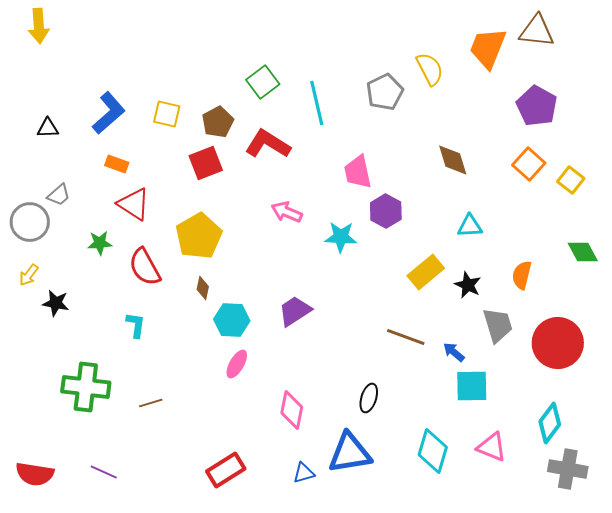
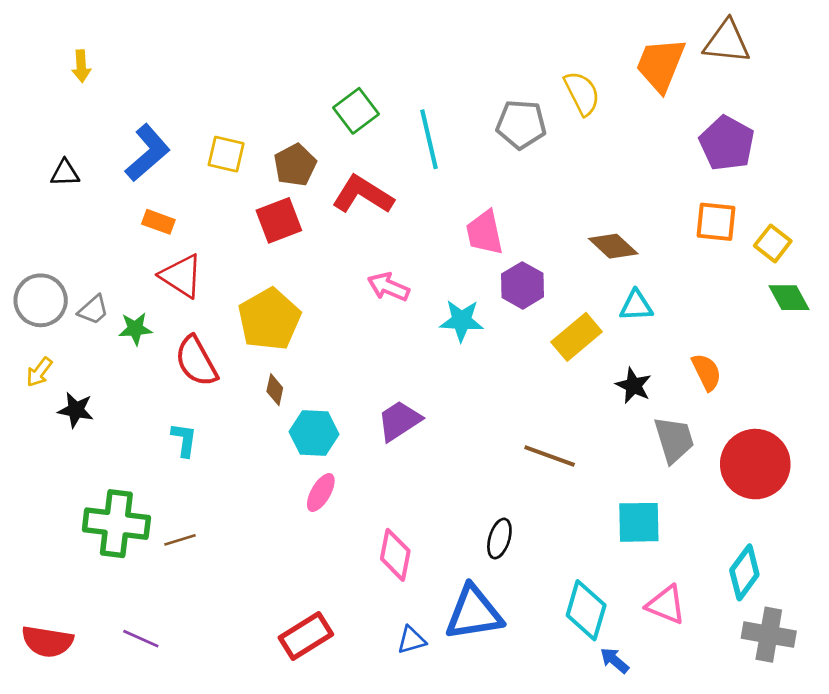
yellow arrow: (39, 26) -> (81, 66), moved, size x0.7
gray pentagon: (385, 92) -> (521, 124), turned 30
brown diamond: (453, 160) -> (613, 246), moved, turned -30
orange square: (529, 164) -> (716, 222), turned -36
gray trapezoid: (59, 195) -> (93, 310), moved
green diamond: (583, 252) -> (789, 298), moved
yellow rectangle: (426, 272) -> (577, 337), moved
orange semicircle: (522, 275) -> (707, 372), turned 140
blue arrow: (454, 352) -> (614, 660), moved
brown line: (151, 403) -> (180, 540), moved

